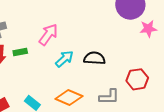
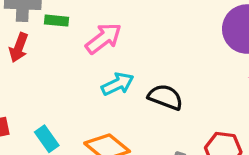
green rectangle: (20, 52) -> (57, 21), moved

